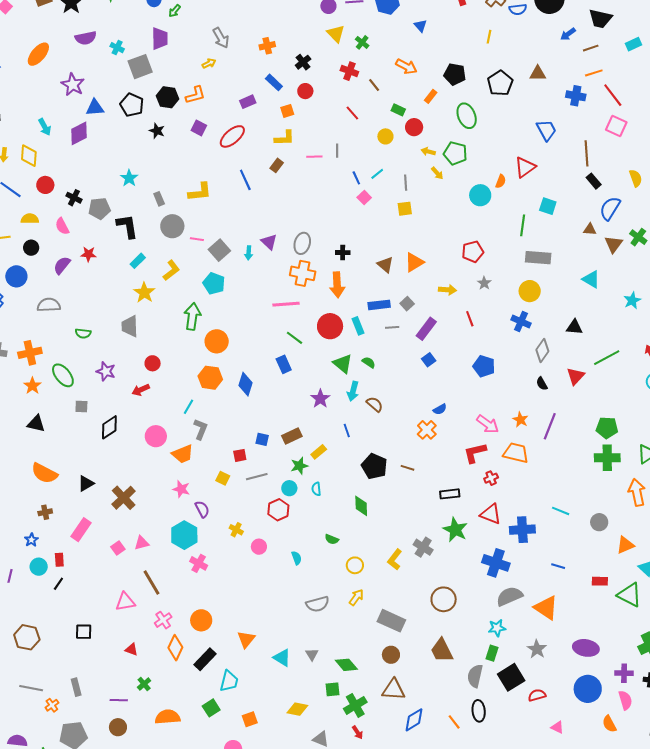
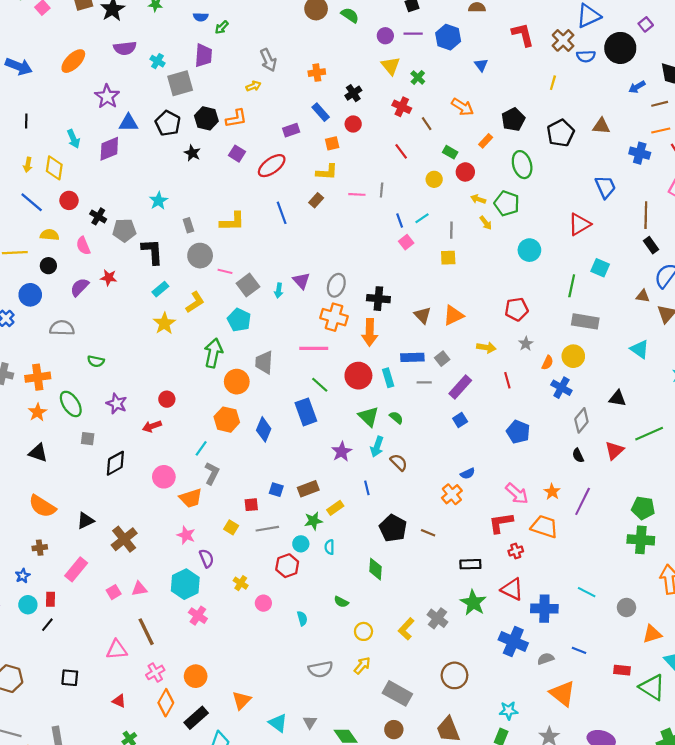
black pentagon: (455, 74) -> (513, 119), turned 30
orange semicircle: (501, 181) -> (547, 363), moved
black cross: (343, 253) -> (378, 299), size x1.5
gray trapezoid: (130, 326) -> (264, 362), moved
blue rectangle: (284, 364) -> (306, 412), size x1.4
gray semicircle: (509, 596) -> (546, 659), moved, size x0.6

